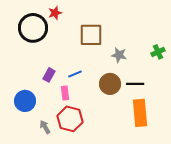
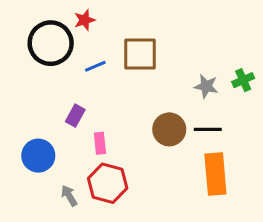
gray star: (119, 55) -> (206, 86), moved
blue line: (75, 74) -> (95, 66), moved

